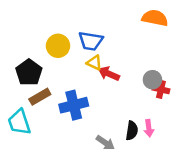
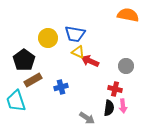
red cross: (161, 89) -> (115, 89), moved
blue cross: (74, 105) -> (61, 87), size x0.6

